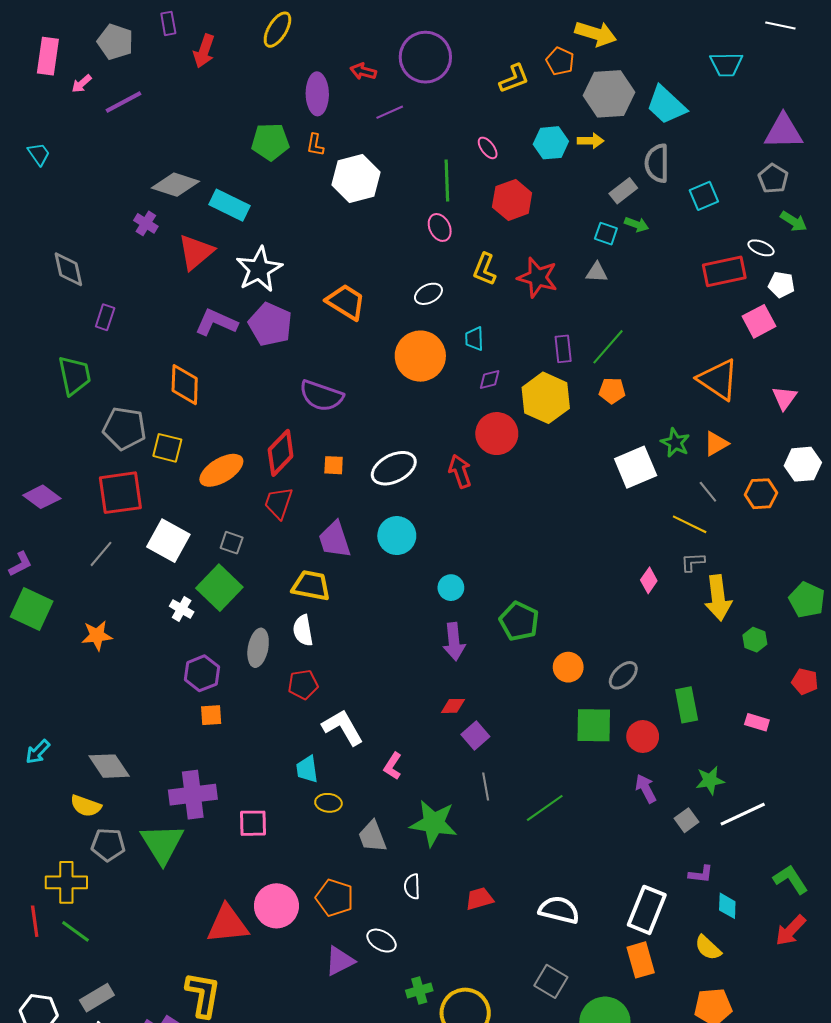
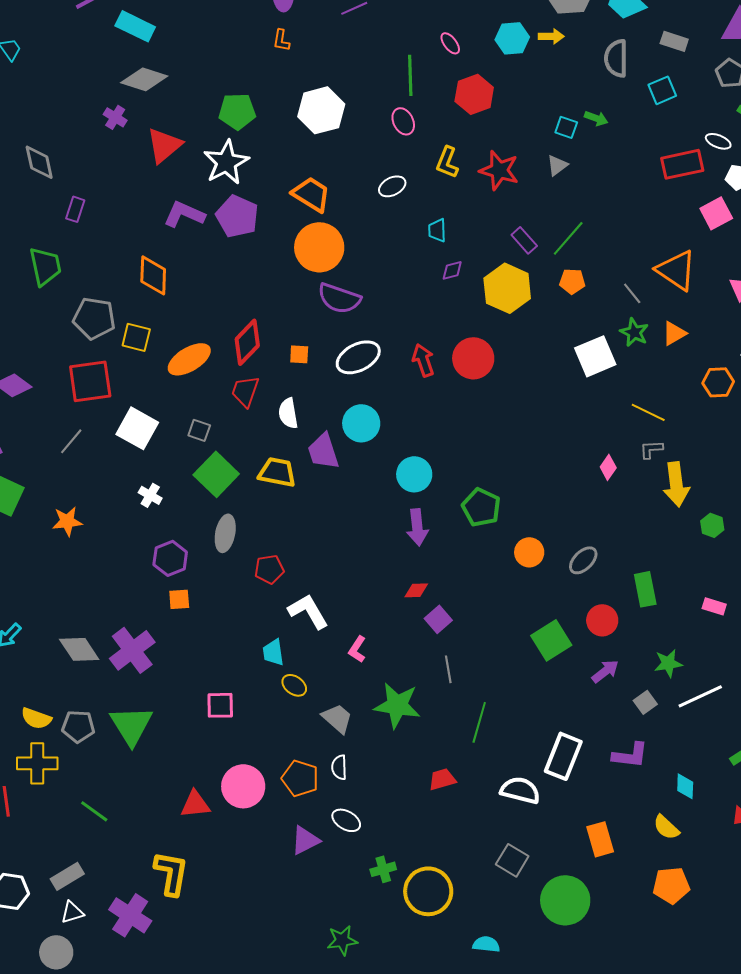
green pentagon: (270, 142) -> (237, 111), moved
white hexagon: (356, 179) -> (321, 110), moved
gray rectangle: (623, 191) -> (674, 41), moved, turned 56
cyan rectangle: (230, 205) -> (135, 26), moved
gray triangle: (597, 272) -> (557, 165), turned -40
purple rectangle: (563, 349) -> (524, 240), turned -36
orange circle: (420, 356) -> (319, 247), moved
purple semicircle: (321, 396) -> (339, 298), moved
red circle: (497, 434) -> (473, 358), moved
gray line: (708, 492) -> (632, 293), moved
purple trapezoid: (335, 540) -> (323, 451), moved
green square: (219, 588) -> (216, 474), moved
cyan circle: (451, 588) -> (414, 474), size x1.4
white semicircle: (303, 630) -> (288, 413), moved
green square: (594, 725) -> (551, 640), moved, turned -33
purple arrow: (646, 789) -> (605, 671), turned 80
purple cross: (193, 795) -> (132, 650), moved, turned -30
yellow ellipse: (328, 803) -> (294, 685), turned 30
yellow semicircle: (86, 806) -> (36, 718), moved
green line: (545, 808) -> (479, 722), moved, turned -39
gray trapezoid: (372, 836) -> (337, 718), turned 152
purple L-shape: (701, 874) -> (630, 755), moved, size x1.5
white semicircle: (412, 886) -> (339, 767), moved
white rectangle: (647, 910) -> (563, 756), moved
red triangle: (227, 924) -> (195, 804), size x0.7
green line: (75, 931) -> (94, 811), moved

